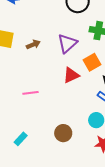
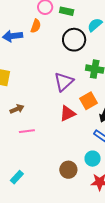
brown arrow: (33, 44) -> (17, 109), moved
brown circle: (63, 133) -> (68, 170), moved

